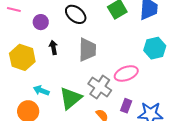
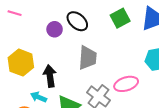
purple circle: (41, 22) -> (55, 29), moved
black arrow: (53, 47) -> (50, 76), moved, size x1.5

